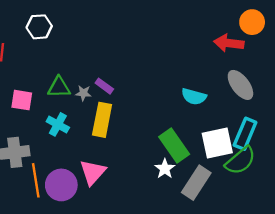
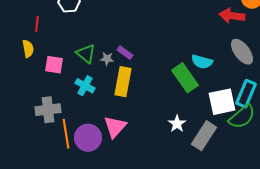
green triangle: (59, 87) -> (86, 54), turned 40
green rectangle: (174, 145) -> (185, 78), moved

